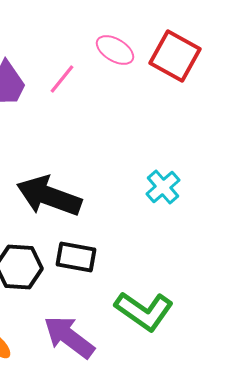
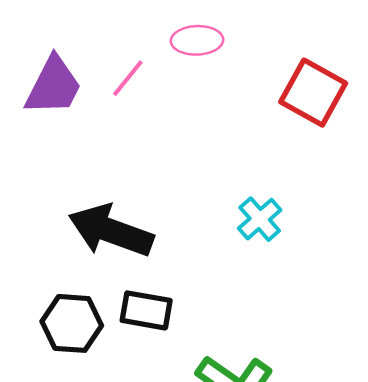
pink ellipse: (115, 50) -> (197, 40), turned -33
red square: (175, 56) -> (313, 93), moved

